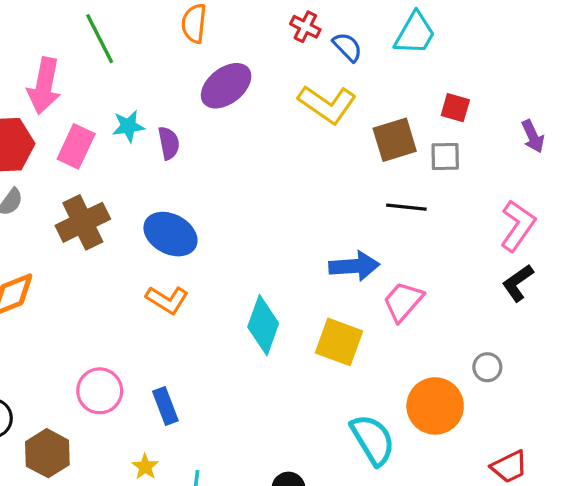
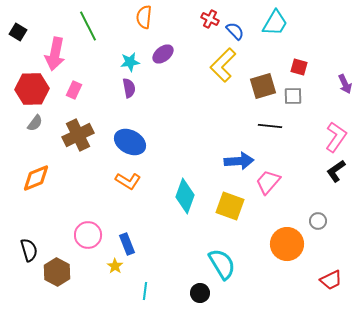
purple ellipse: (226, 86) -> (163, 54), size x0.7
yellow L-shape: (327, 104) -> (223, 65), turned 100
cyan star: (128, 126) -> (130, 62), moved
pink rectangle: (76, 146) -> (74, 90), size x0.7
cyan semicircle: (373, 440) -> (222, 264), moved
yellow star: (145, 467) -> (115, 266), moved

